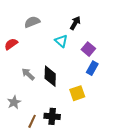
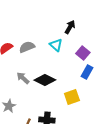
gray semicircle: (32, 22) -> (27, 47), moved
black diamond: (50, 76) -> (45, 80), turned -65

